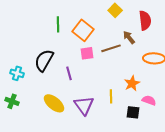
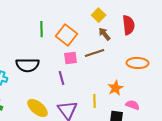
brown arrow: (129, 37) -> (104, 34), moved
black semicircle: (44, 60) -> (28, 65), turned -120
purple line: (69, 73) -> (62, 78), moved

